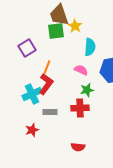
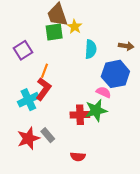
pink semicircle: (81, 70) -> (104, 92), moved
green star: (87, 90) -> (96, 110), moved, size x1.5
gray rectangle: (50, 112) -> (48, 135), moved, turned 48
red star: (32, 130) -> (28, 138), size x1.5

